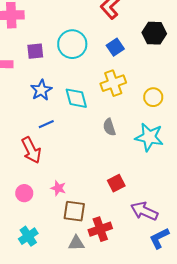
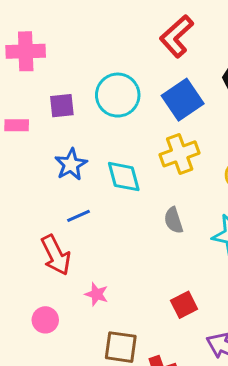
blue square: (115, 47) -> (183, 100), size x1.5
pink star: (58, 188) -> (97, 294), moved

